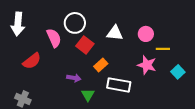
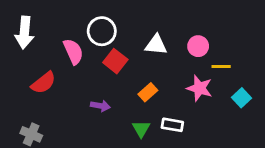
orange rectangle: (101, 65) -> (148, 92), moved
white rectangle: (119, 85) -> (172, 125), moved, size x0.7
green triangle: (88, 95) -> (141, 129), moved

